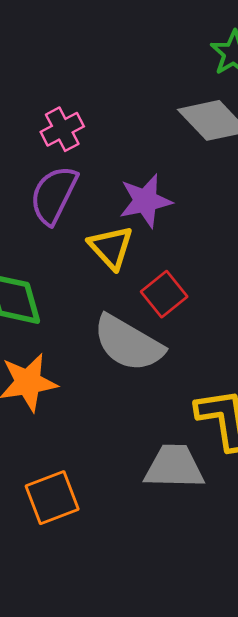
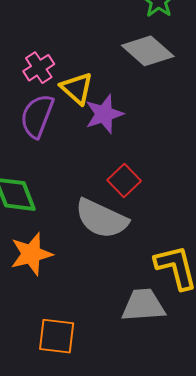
yellow triangle: (111, 247) -> (77, 88), moved
orange square: (52, 498) -> (57, 336), turned 33

